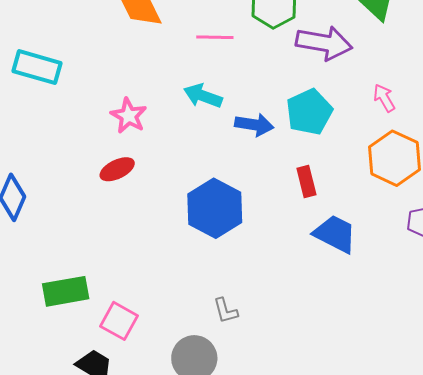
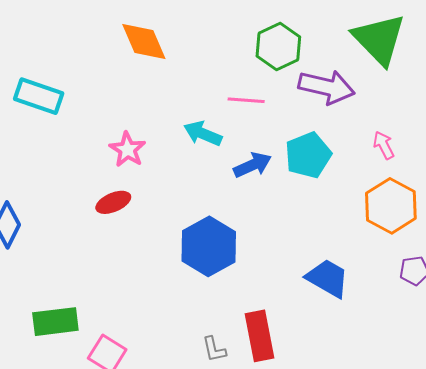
pink line: (215, 37) -> (246, 100), moved
blue arrow: (254, 125) -> (253, 165), turned -36
red rectangle: (306, 182) -> (259, 336), moved, size x1.6

